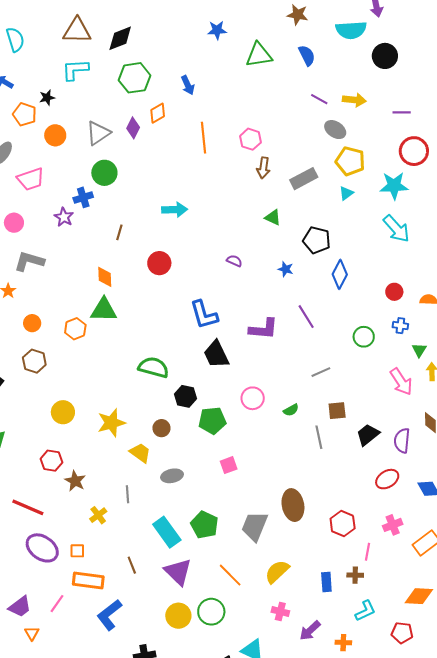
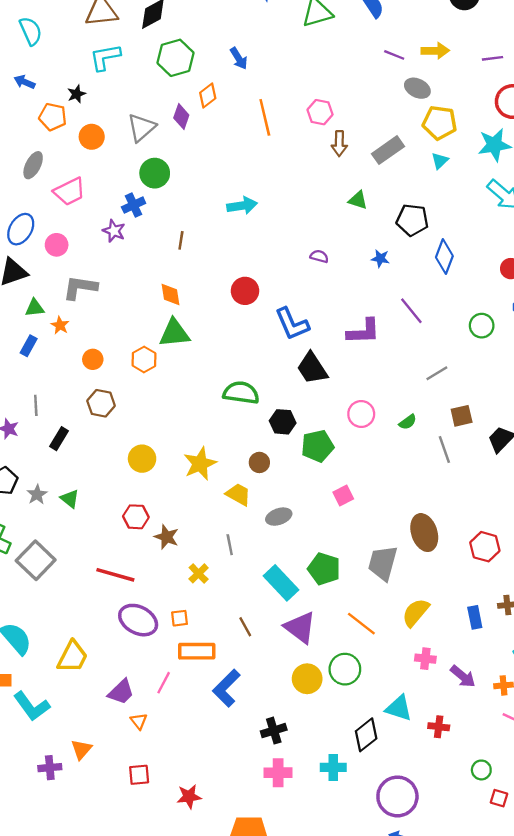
red circle: (159, 263) -> (245, 291), moved
purple arrow: (310, 631) -> (463, 676), turned -90

